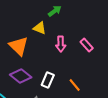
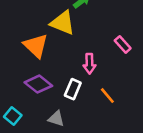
yellow triangle: (40, 28) -> (63, 23), size x1.5
pink arrow: (61, 44) -> (89, 64), moved

